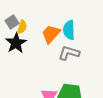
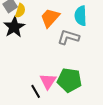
cyan semicircle: (69, 30) -> (81, 16), moved

